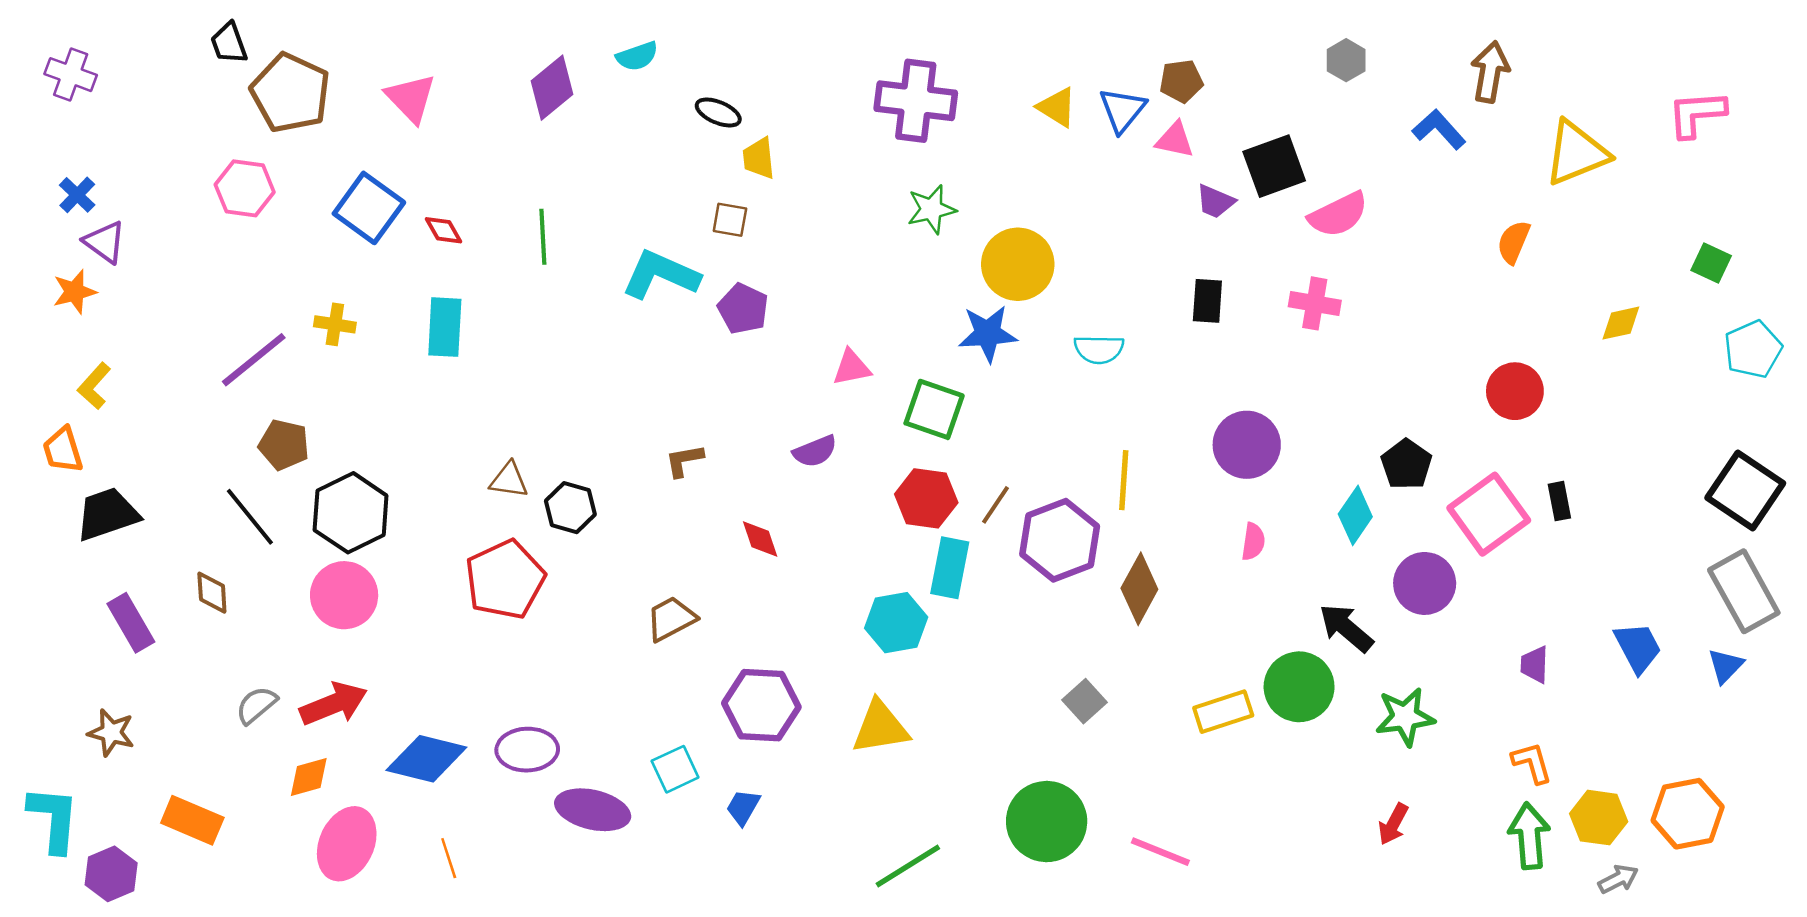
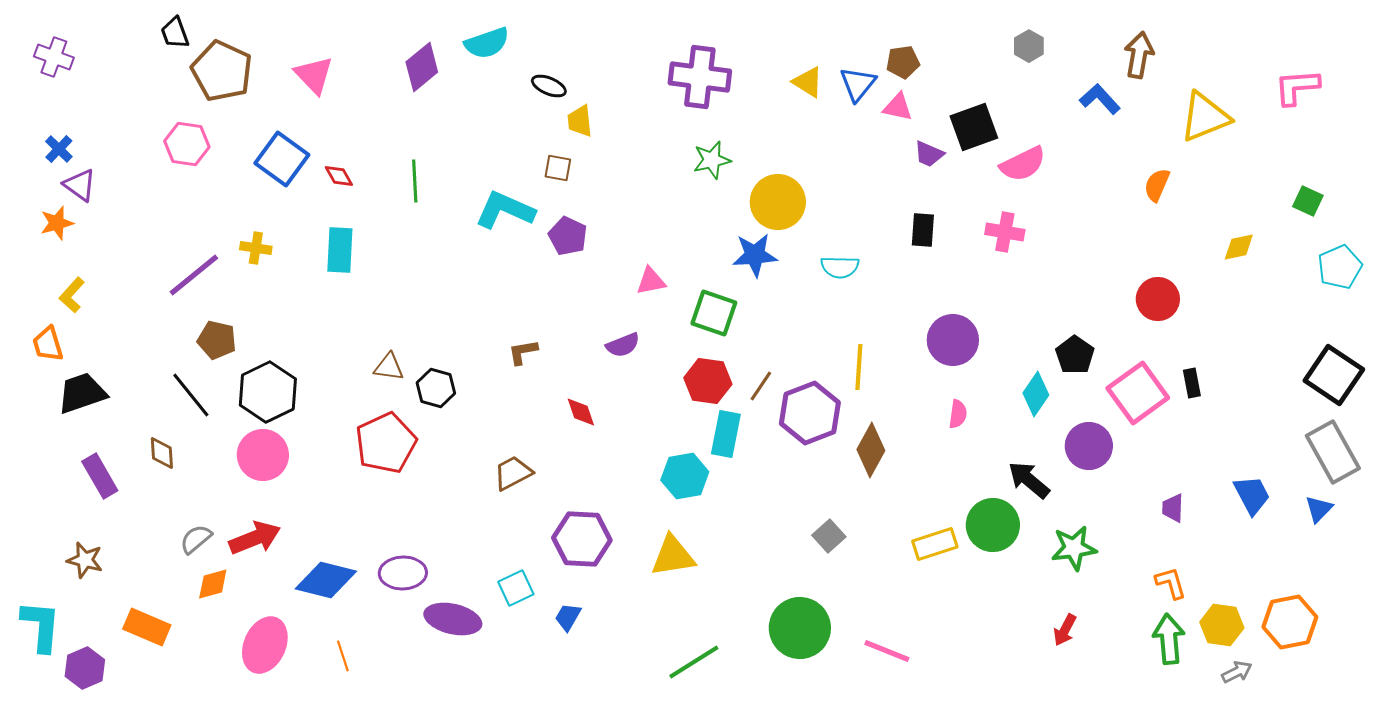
cyan semicircle: (637, 56) -> (487, 43), size x1.4
orange diamond: (309, 777) -> (213, 584), moved

